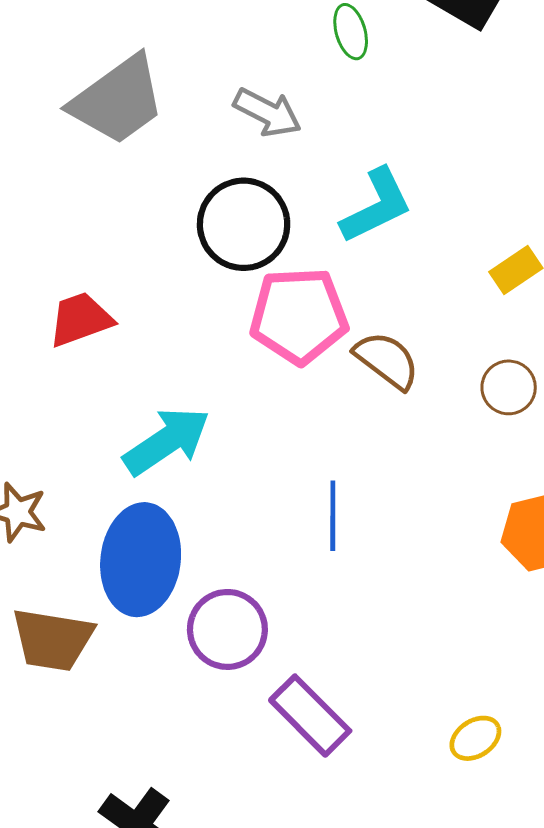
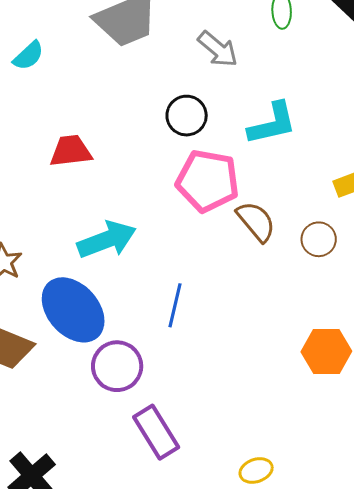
black circle: (244, 224) -> (187, 116), size x0.7
brown circle: (509, 387) -> (319, 239), moved
blue line: (333, 516) -> (175, 305), moved
blue ellipse: (141, 560) -> (73, 310), turned -62

